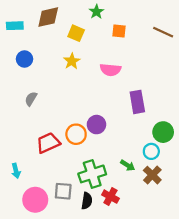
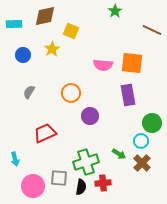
green star: (96, 12) -> (115, 11), moved
orange square: (119, 31) -> (132, 63), moved, size x1.6
yellow star: (72, 61) -> (52, 49), moved
orange circle: (76, 134) -> (71, 93), moved
red cross: (110, 197) -> (103, 183), turned -35

